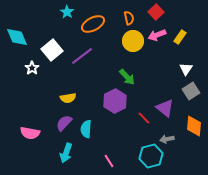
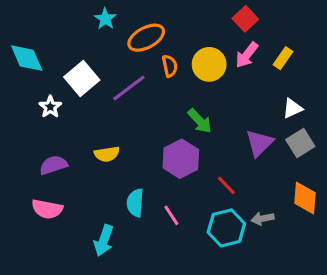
orange semicircle: (129, 18) -> (170, 66), moved
pink arrow: (157, 35) -> (247, 55), turned -30
white triangle: (186, 69) -> (292, 108), turned 32
purple triangle: (165, 108) -> (259, 143), moved, turned 36
purple semicircle: (64, 123) -> (53, 165), moved, turned 30
cyan hexagon: (151, 156) -> (226, 228), moved
pink line: (109, 161) -> (171, 215), moved

